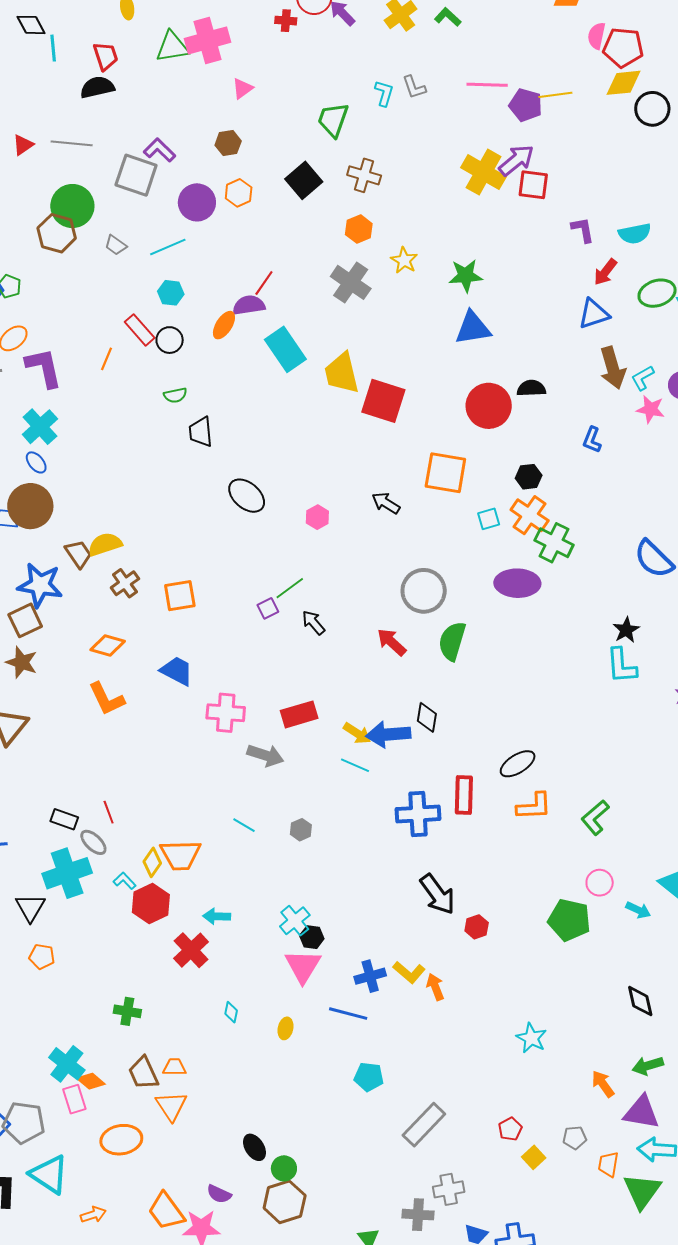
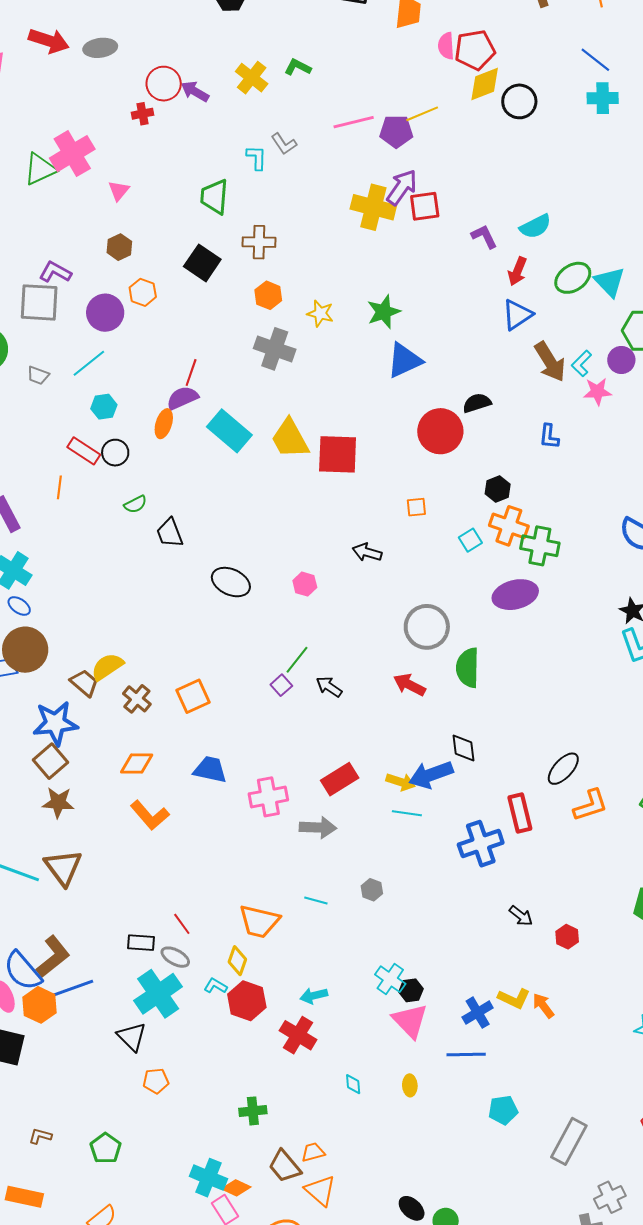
orange square: (445, 473) -> (416, 507), size x0.5
orange trapezoid: (181, 855) -> (259, 921), moved, turned 30
black arrow: (438, 894) -> (521, 916), size x0.6

